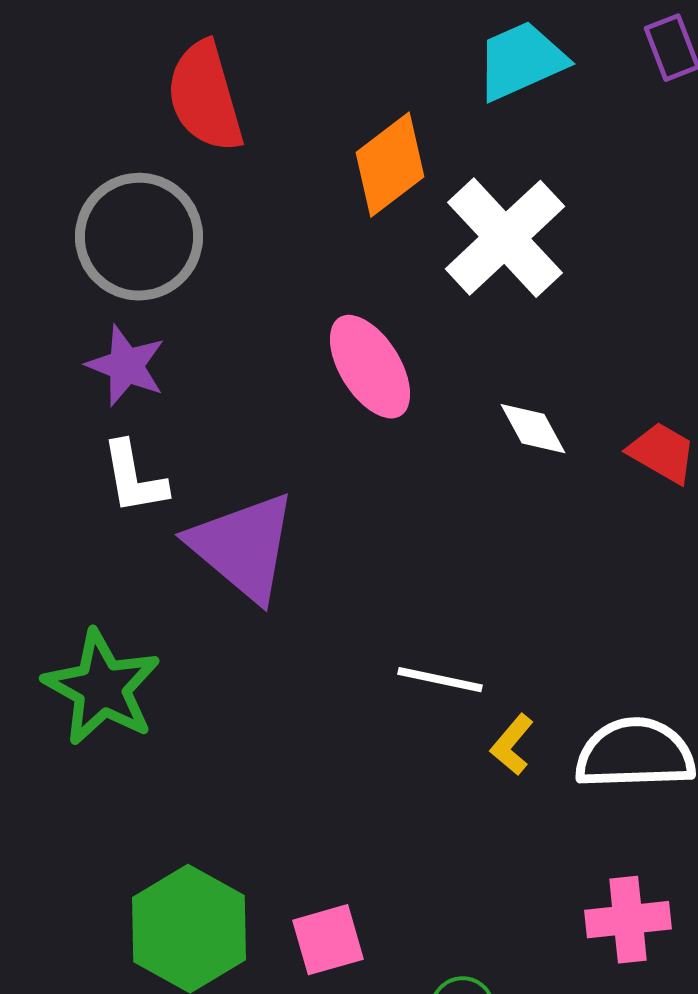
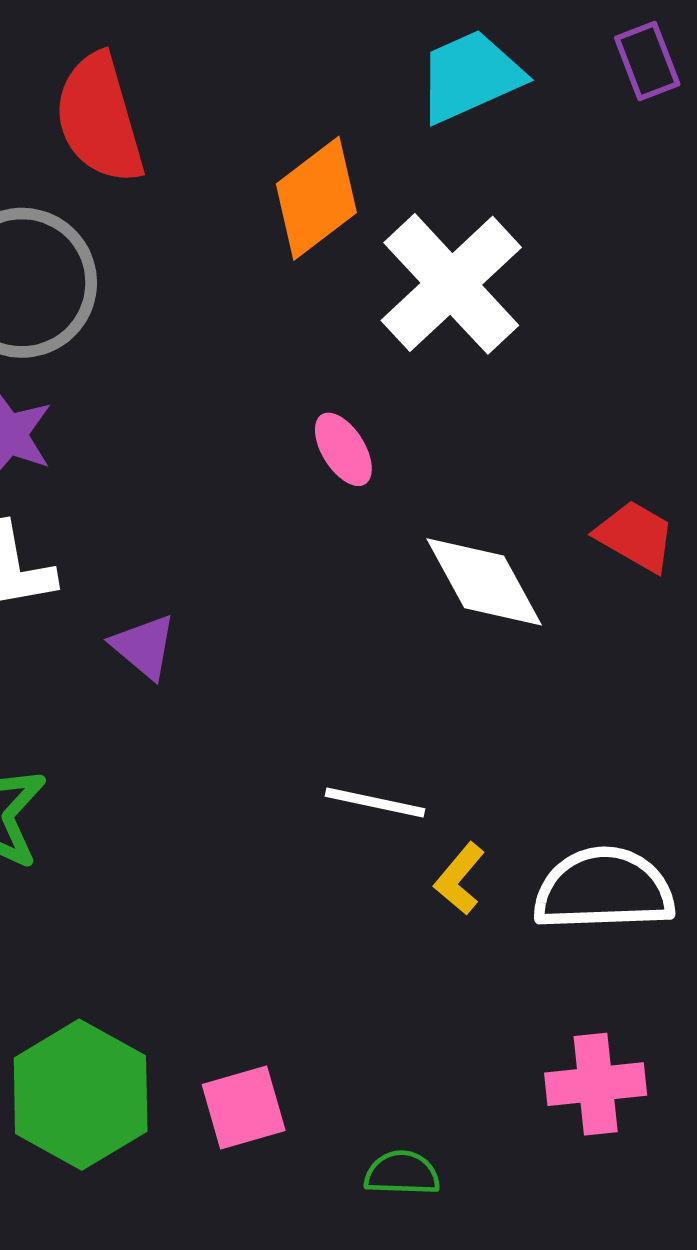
pink ellipse: (370, 367) -> (343, 449), moved, size x0.6
white diamond: (533, 429) -> (484, 582), moved, size x1.5
purple triangle: (243, 547) -> (144, 646), size x0.5

